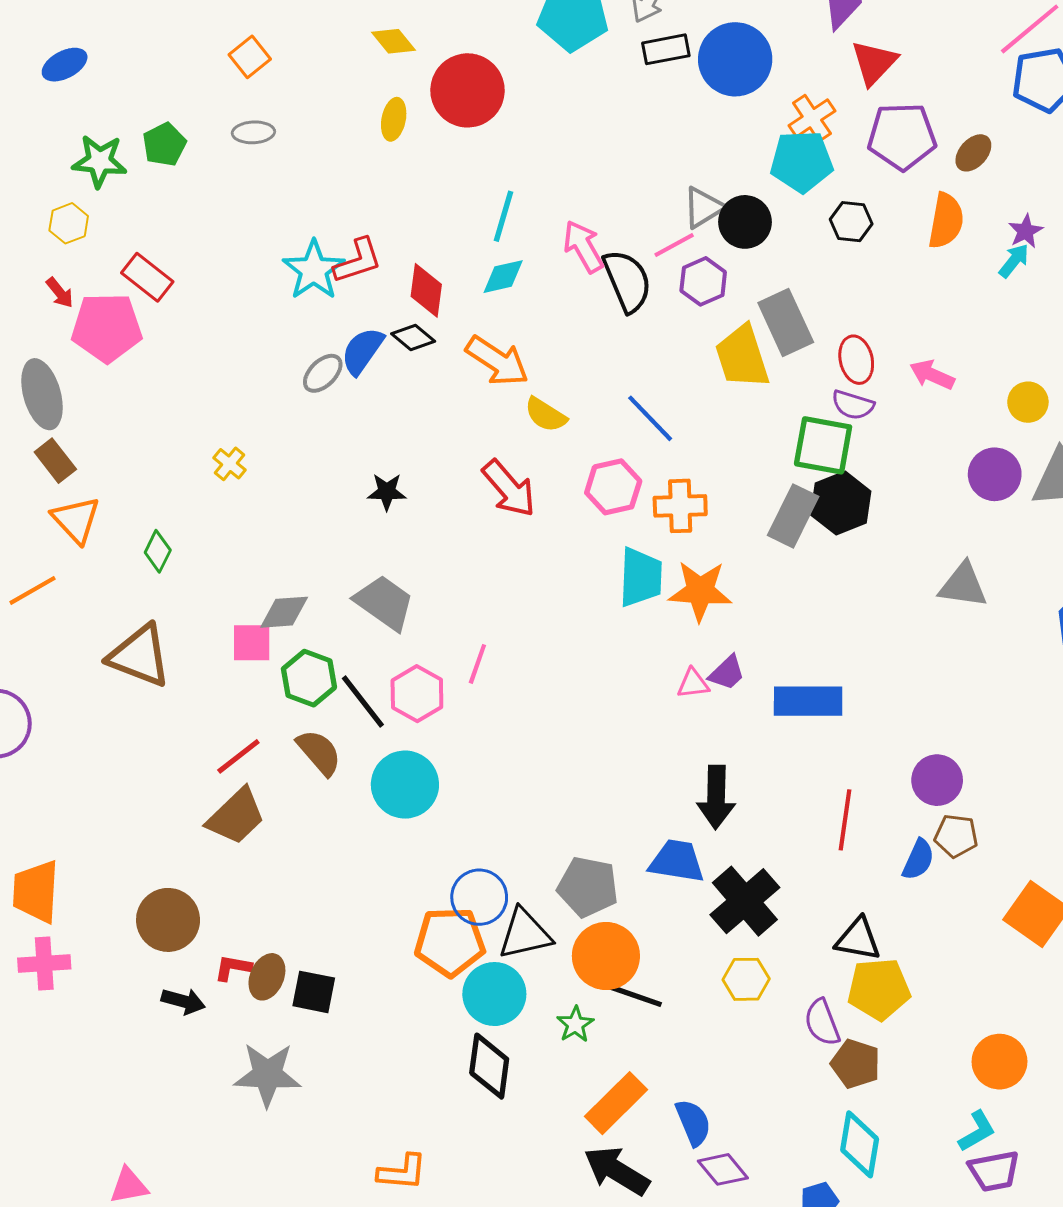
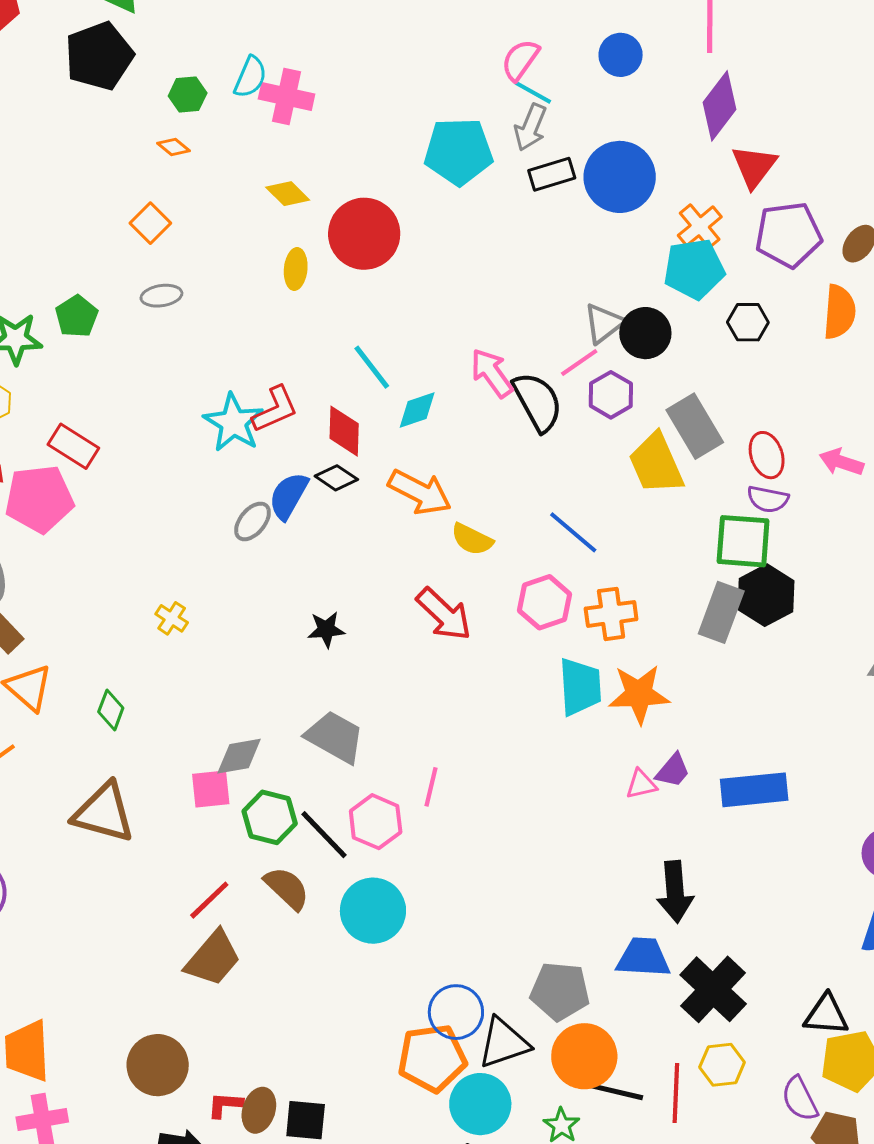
cyan line: (503, 216) -> (372, 367), moved, turned -48
red line: (845, 820) -> (676, 1093), moved

